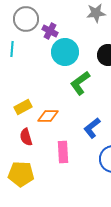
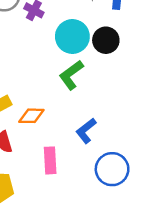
cyan circle: (65, 52) -> (72, 36), moved

